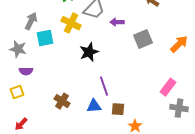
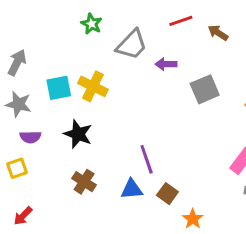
gray arrow: (31, 21) -> (17, 63), moved
yellow cross: (71, 23) -> (93, 86), moved
black star: (89, 52) -> (78, 134), moved, turned -30
brown square: (118, 109) -> (167, 194), turned 32

